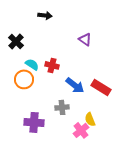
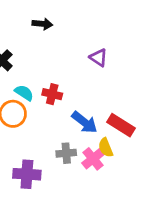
yellow semicircle: (90, 119) -> (106, 148), moved
pink cross: (81, 130) -> (93, 159), moved

